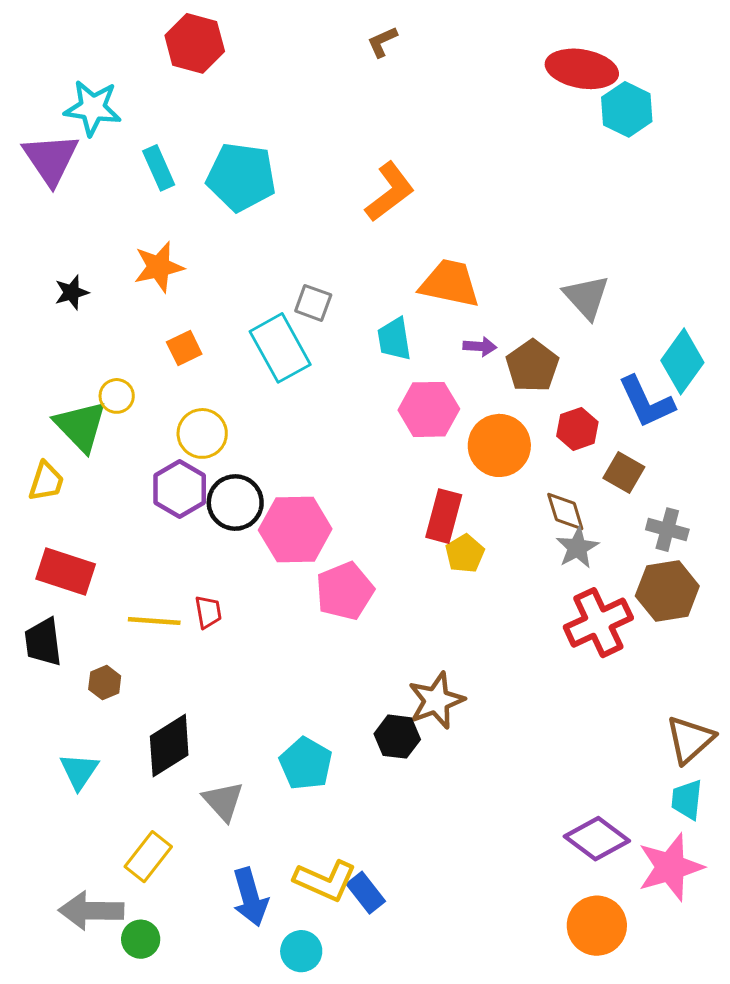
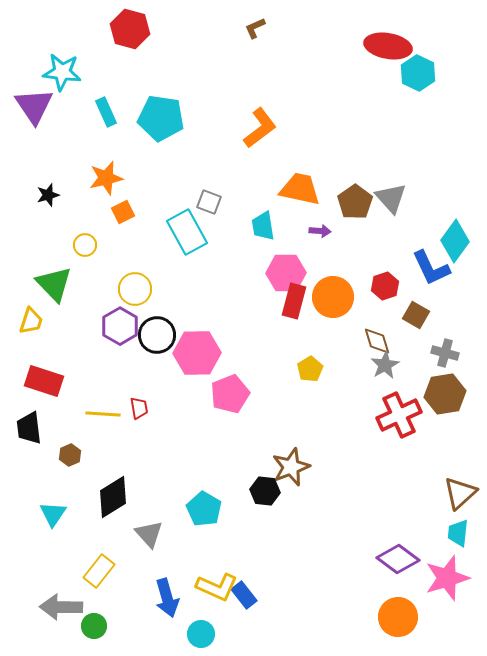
orange square: (184, 348) -> (123, 212), moved
brown pentagon: (532, 366) -> (355, 202), moved
yellow circle: (117, 396) -> (85, 245), moved
red rectangle: (444, 516) -> (294, 301), moved

